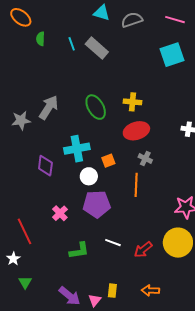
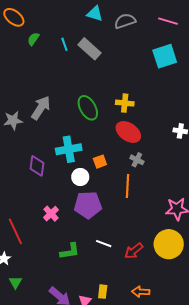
green semicircle: (40, 39) -> (33, 39), turned 32
red ellipse: (136, 131) -> (128, 132), turned 50

